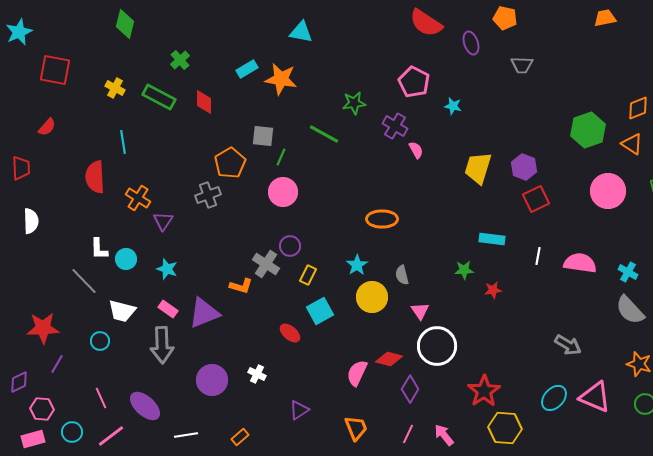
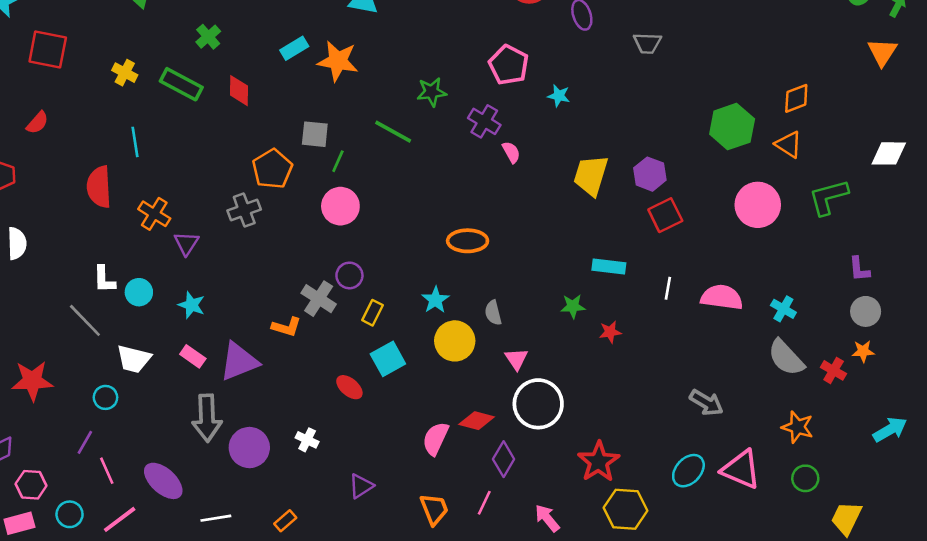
gray arrow: (162, 345) -> (207, 418), moved
purple line: (57, 364) -> (85, 442), moved
pink line: (408, 434) -> (484, 503), moved

